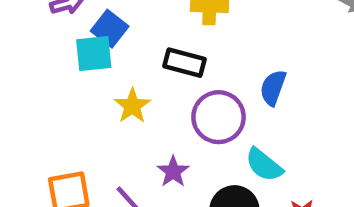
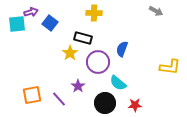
cyan square: (94, 54) -> (17, 24), moved
yellow star: (132, 106) -> (70, 53), moved

